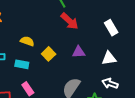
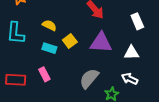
purple triangle: (79, 52) -> (101, 43), size x1.6
cyan rectangle: (22, 64) -> (49, 48), moved

